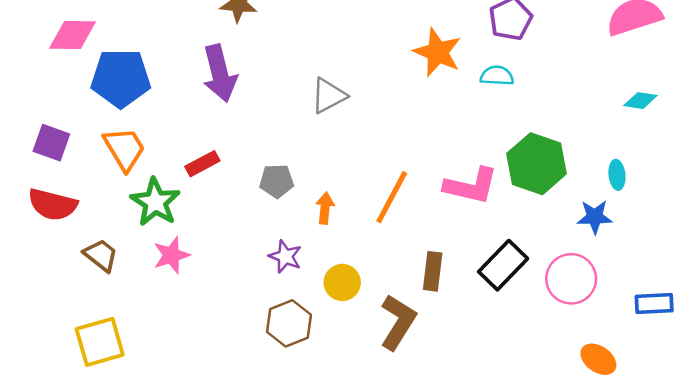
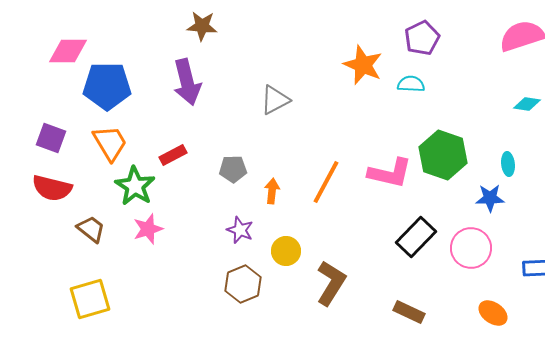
brown rectangle: (433, 271) -> (409, 312), moved, turned -72

